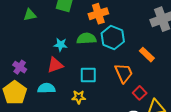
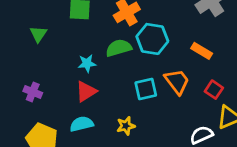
green triangle: (30, 15) -> (38, 34), turned -32
purple cross: (20, 67) -> (33, 92), moved
cyan square: (88, 75) -> (146, 89), moved
red square: (140, 93) -> (214, 90), moved

